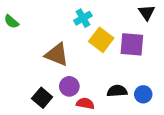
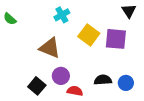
cyan cross: (83, 18) -> (62, 15), moved

